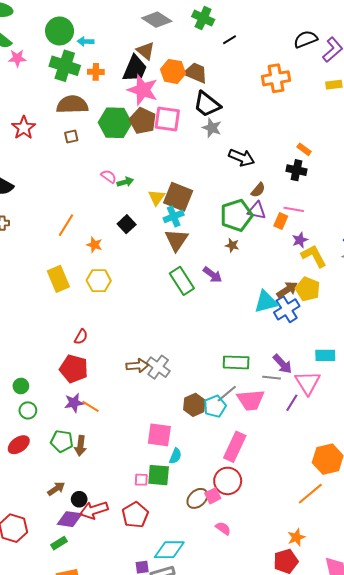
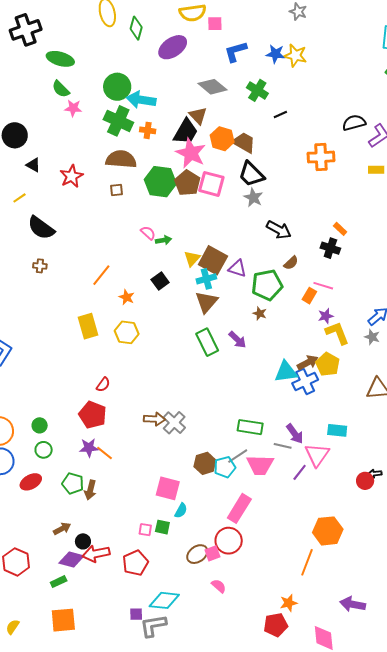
cyan arrow: (86, 41) -> (141, 100), size x1.8
purple triangle: (257, 211) -> (237, 268), moved
green square: (159, 475) -> (162, 527), size x0.7
orange line: (310, 494) -> (307, 562), turned -36

